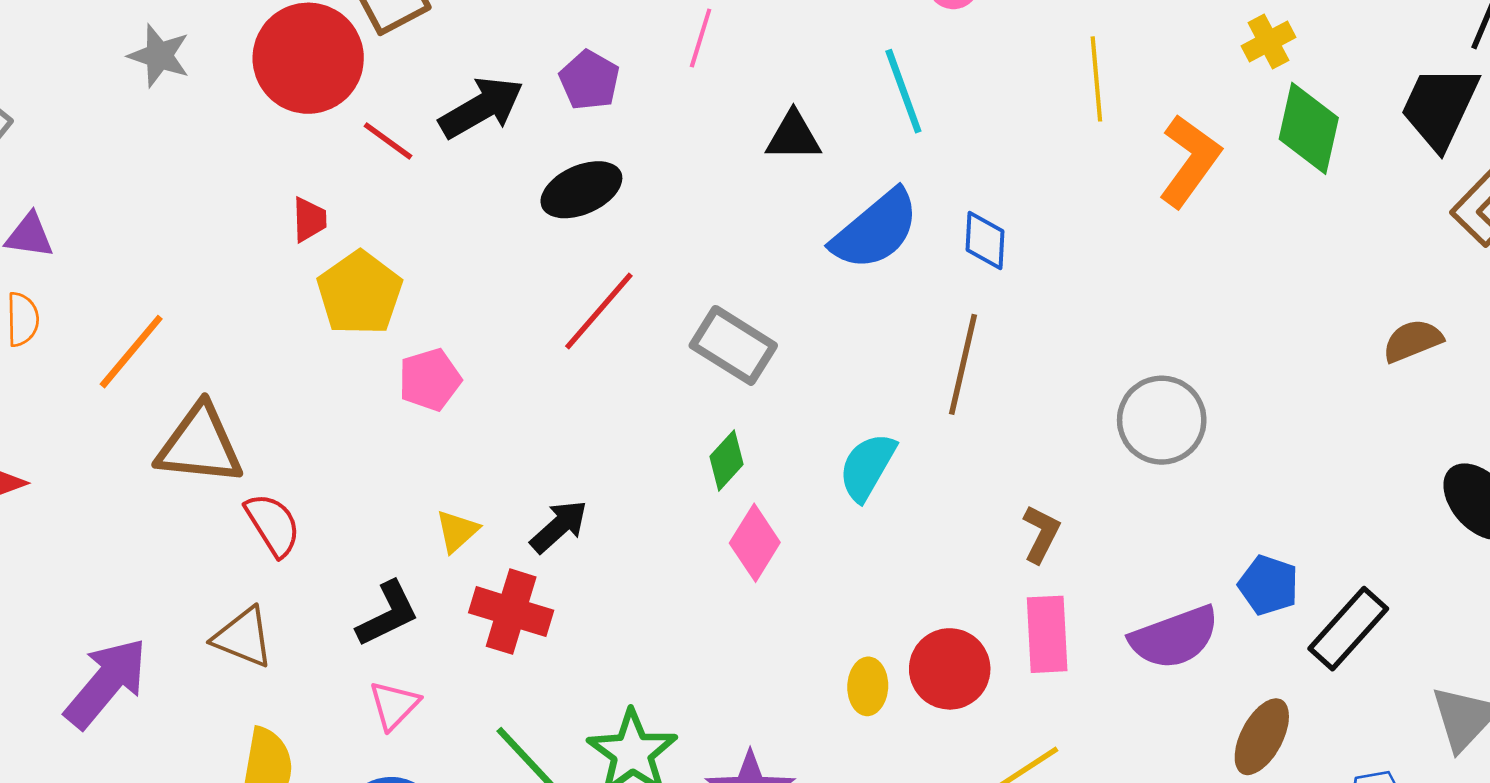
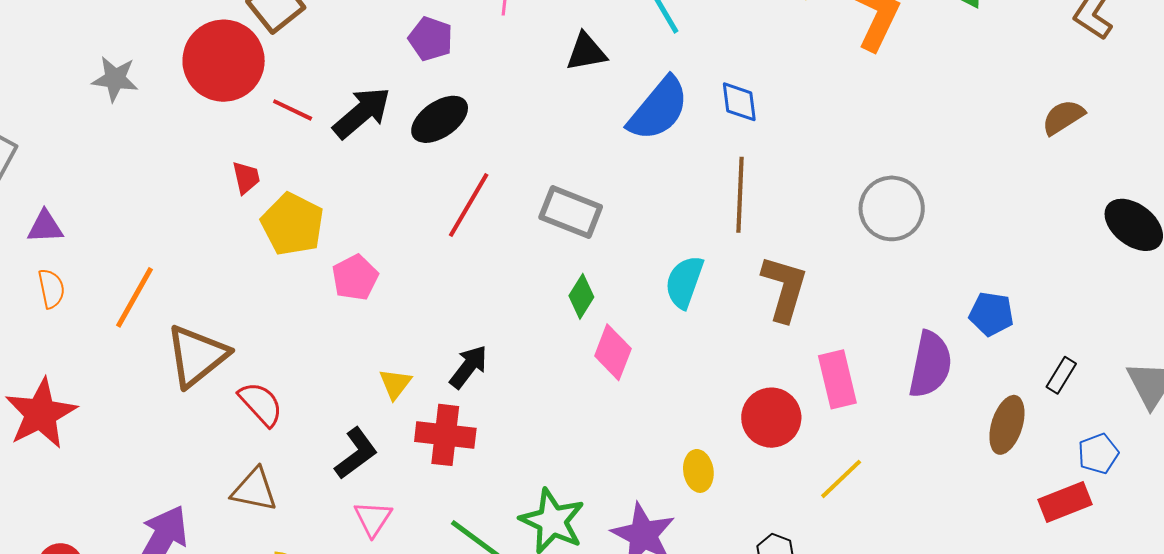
black arrow: (481, 108) -> (362, 113), moved
brown triangle: (200, 445) -> (197, 356), turned -34
brown L-shape: (1041, 534) -> (784, 288), moved, size x1.6
black rectangle: (1348, 629) -> (1061, 375), moved, size x0.6
purple semicircle: (1174, 637) -> (930, 365), turned -48
yellow ellipse: (868, 686) -> (698, 471), moved

